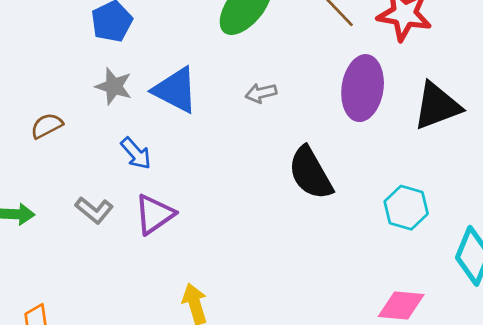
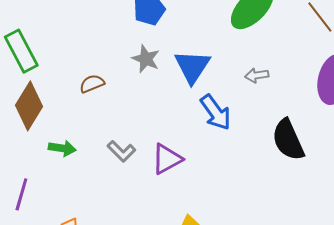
blue triangle: (175, 90) -> (192, 67), turned 30
blue arrow: (136, 153) -> (216, 112), moved, size x1.4

